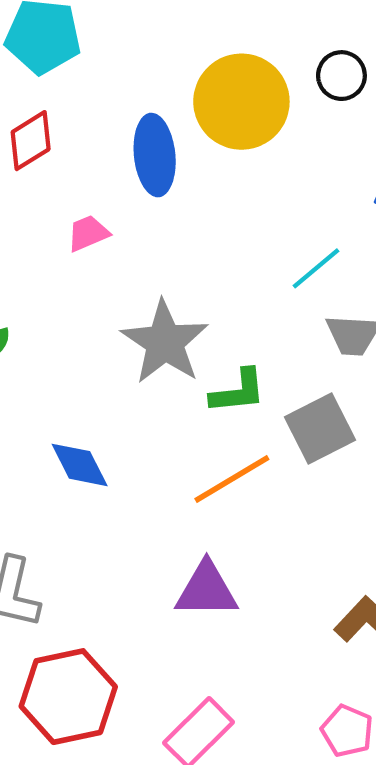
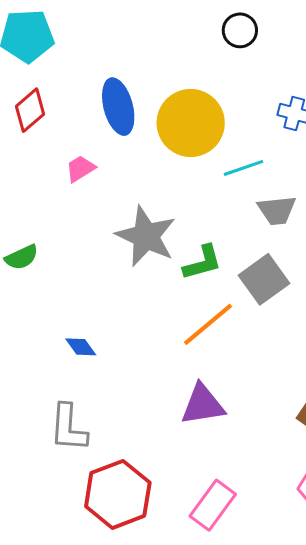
yellow circle: (241, 102) -> (191, 123), moved
cyan line: (316, 268) -> (243, 168), turned 30
blue diamond: (80, 465) -> (81, 347), moved, size x0.7

